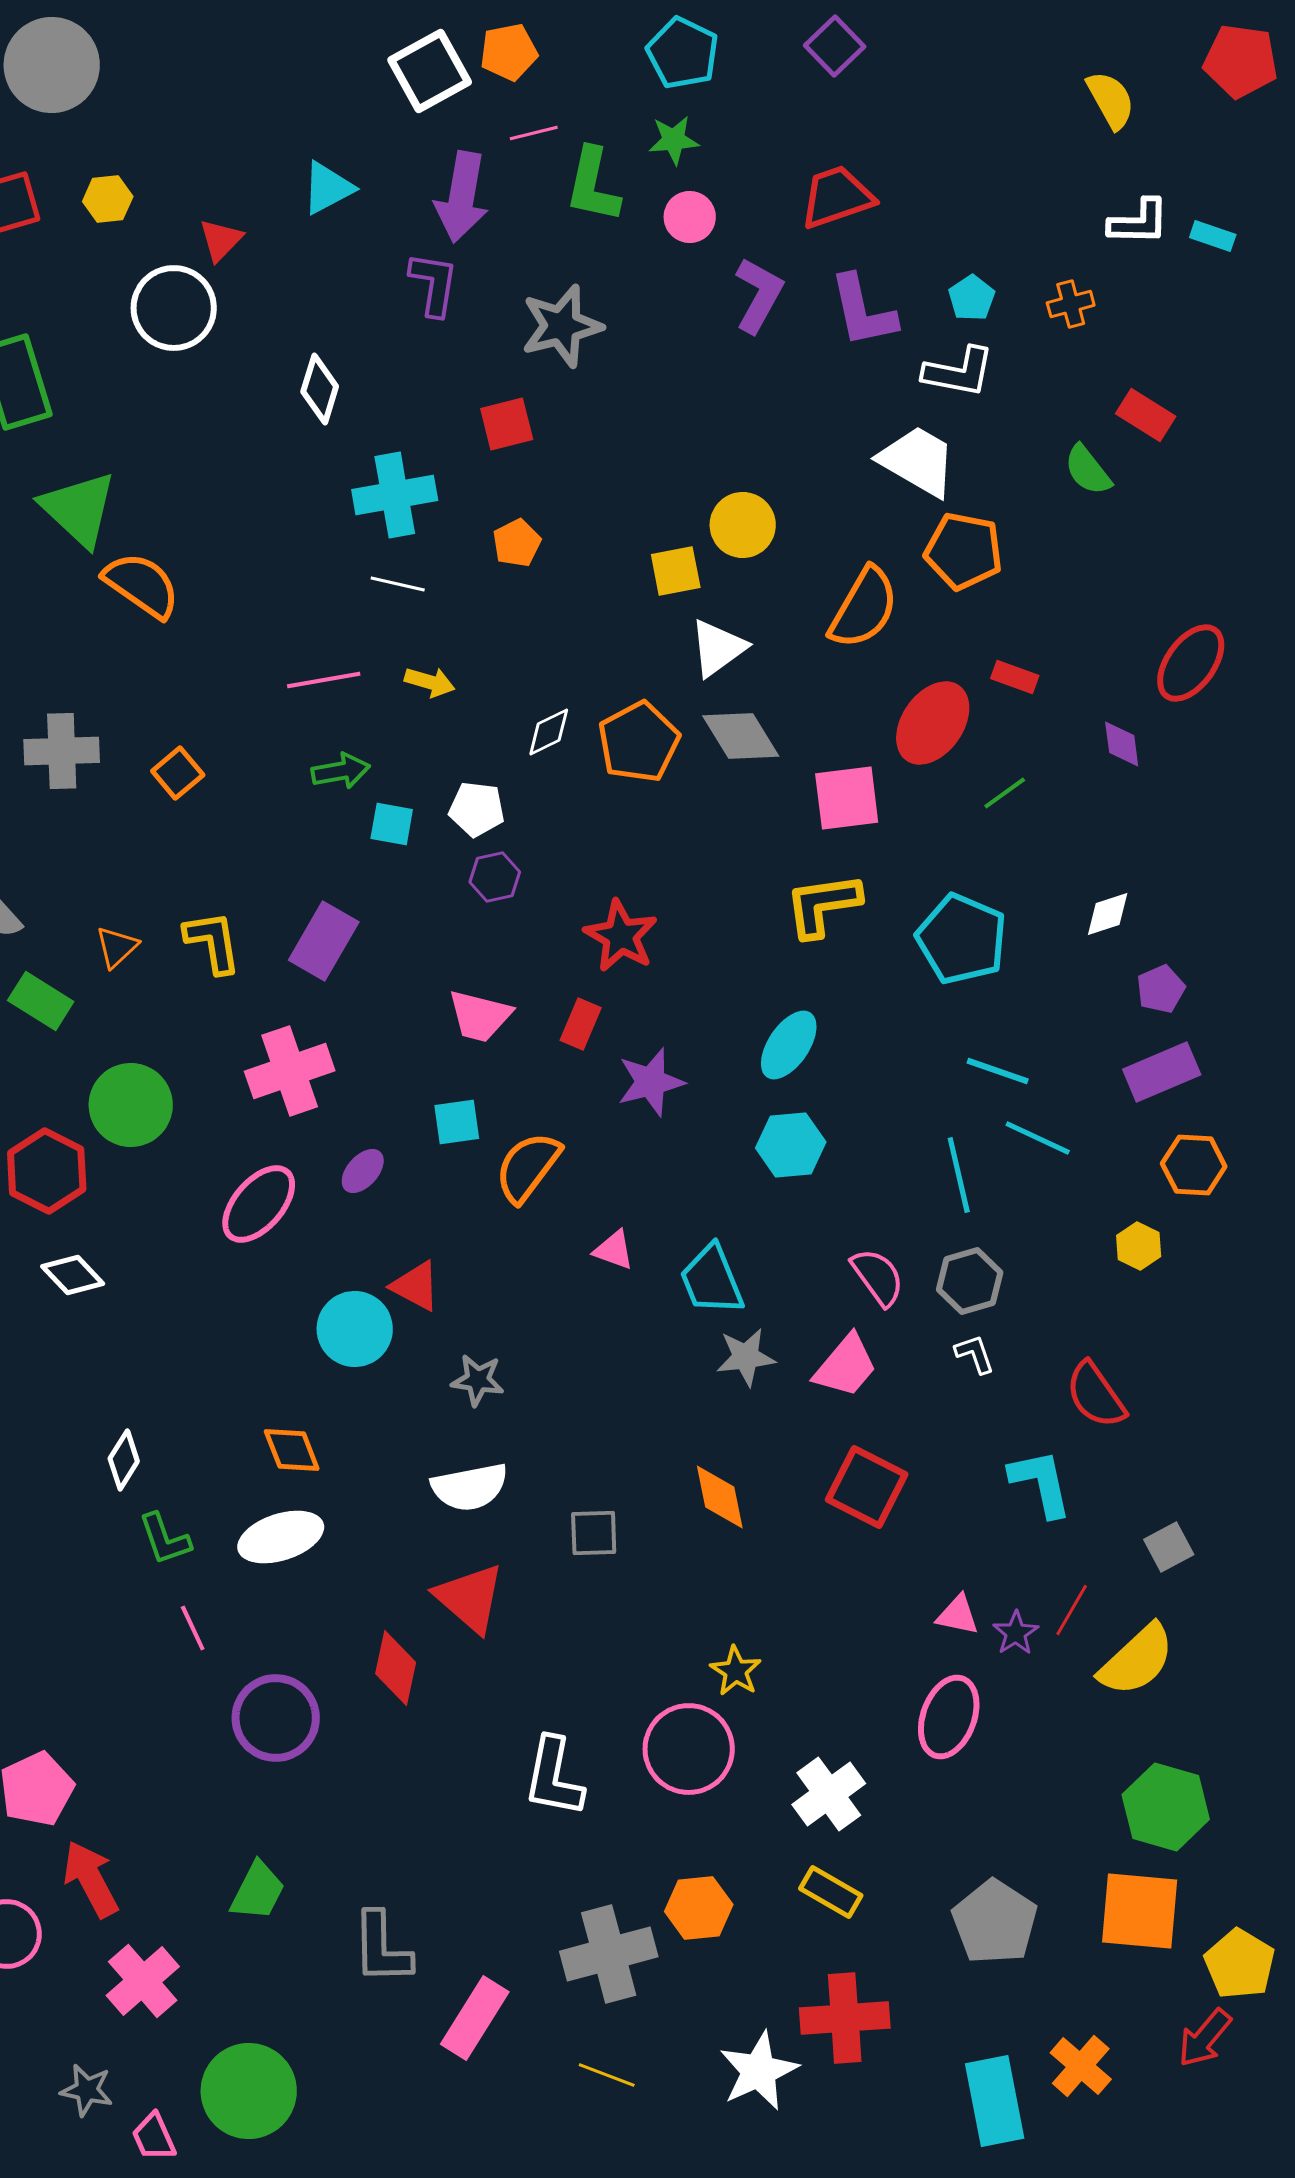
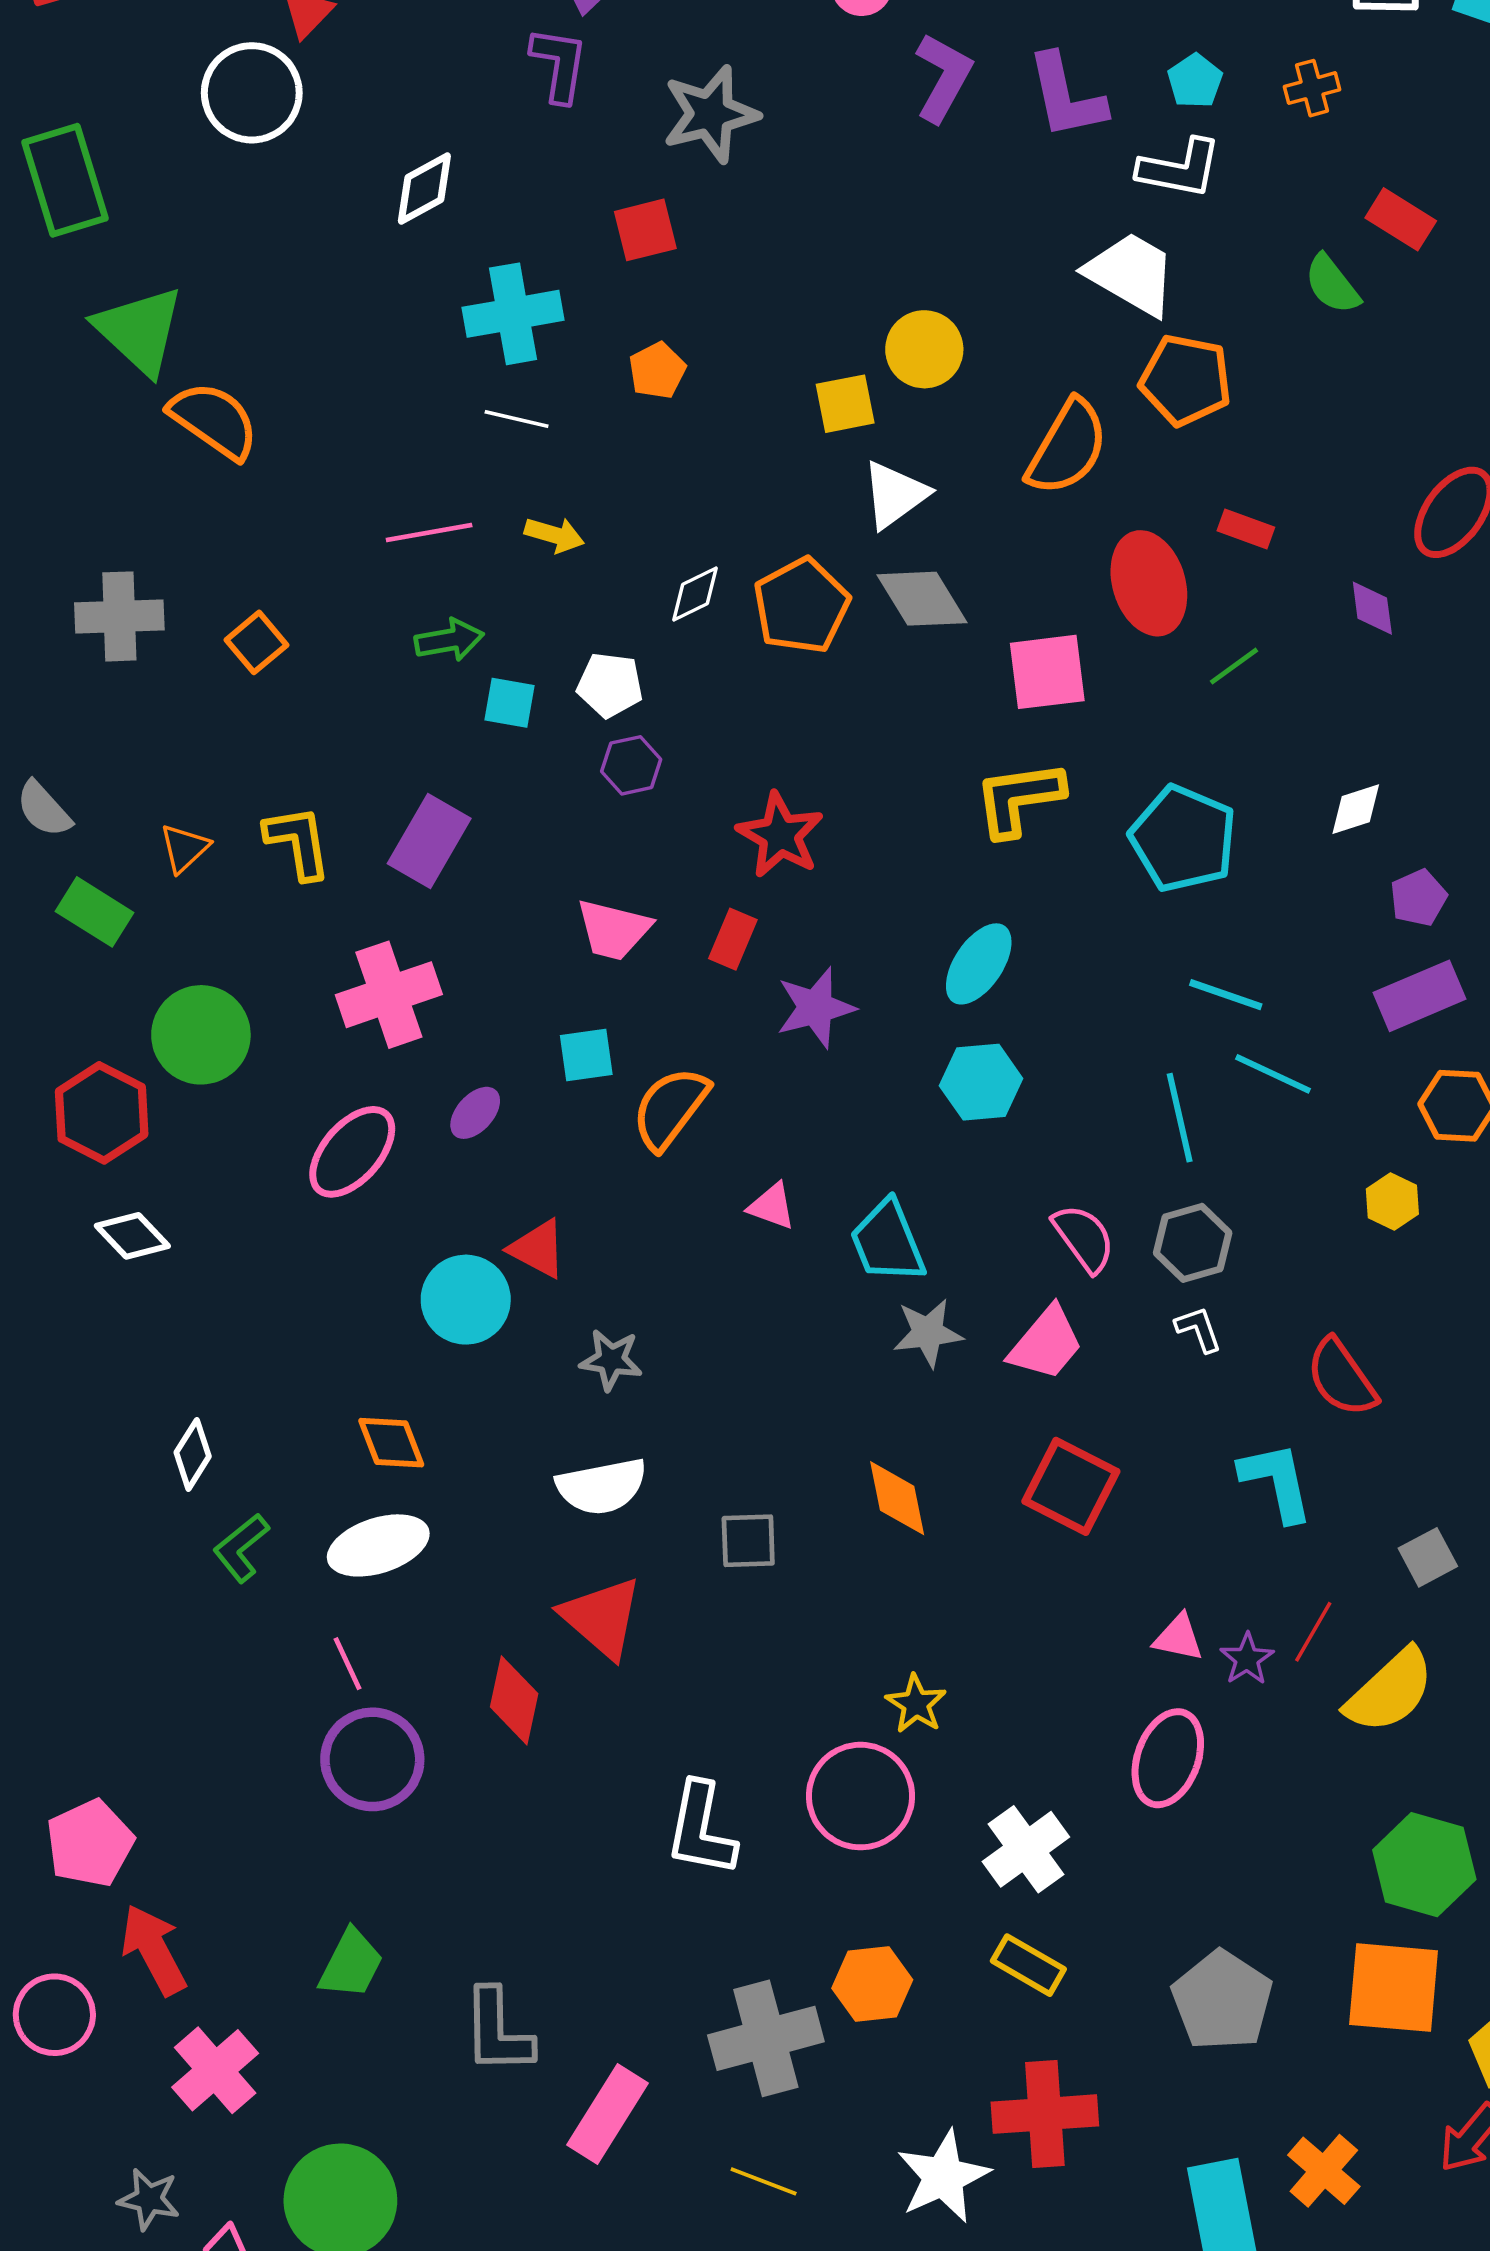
white diamond: (320, 389) -> (424, 189), turned 44
red ellipse: (933, 723) -> (1149, 583), turned -52
green L-shape: (165, 1539) -> (241, 1548), turned 70
pink line: (193, 1628) -> (348, 1664), moved

